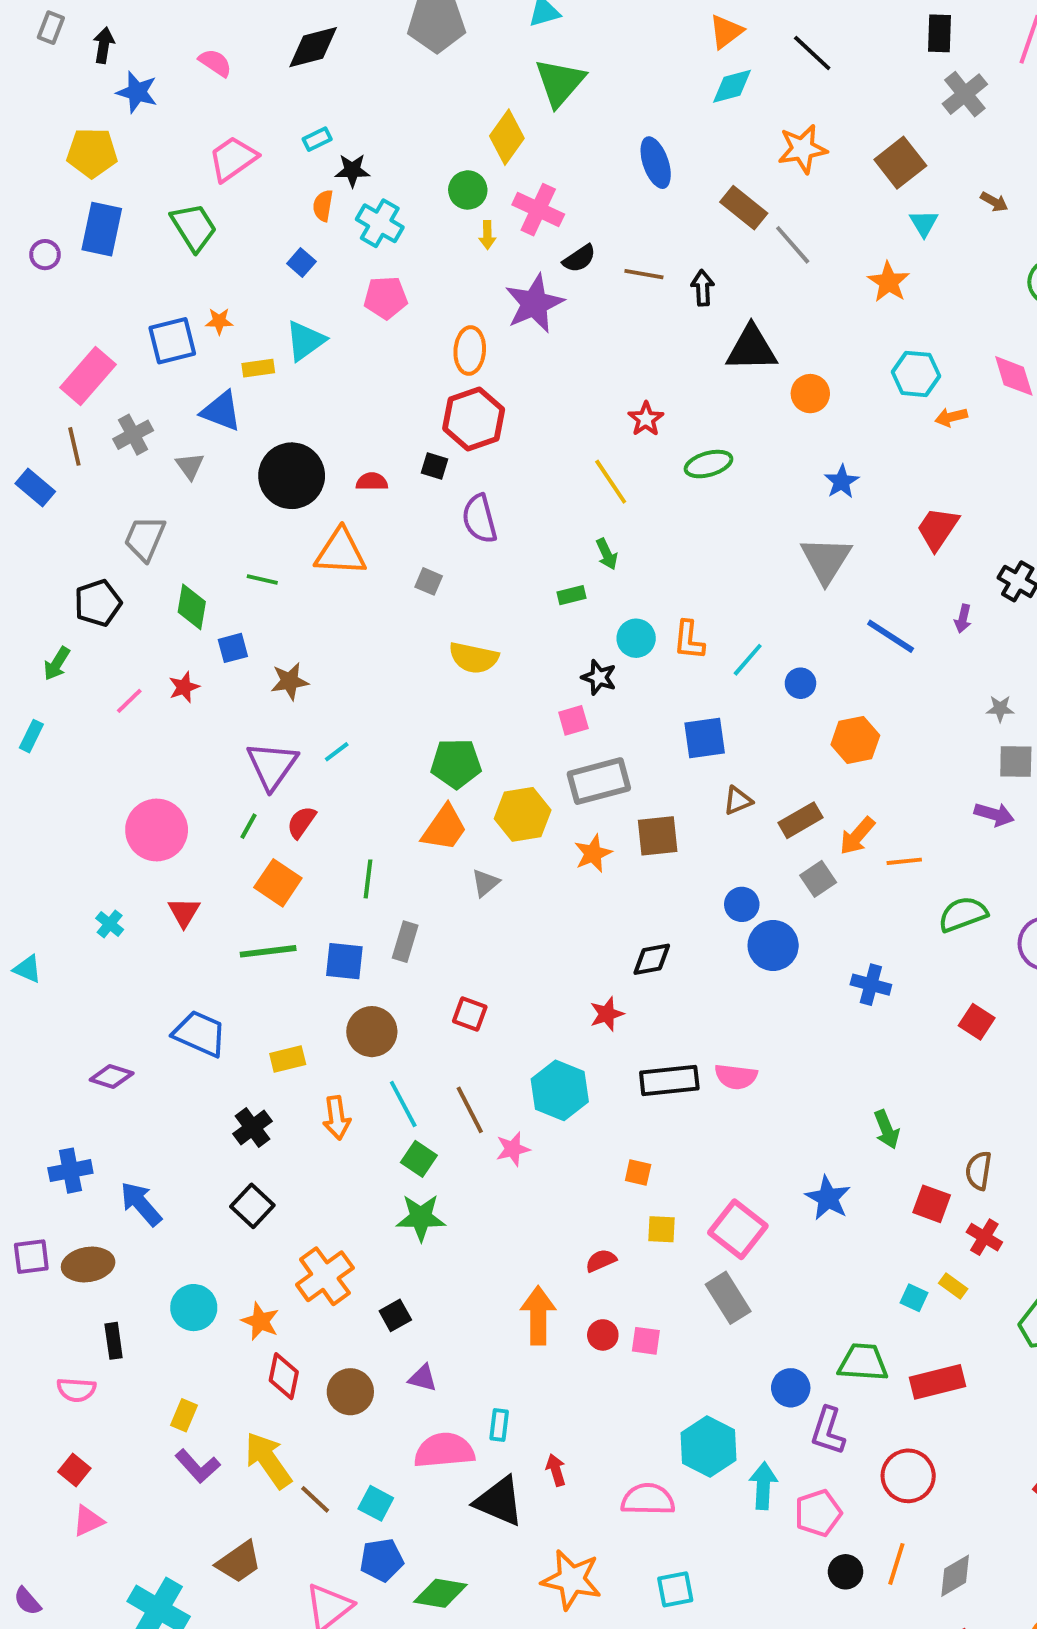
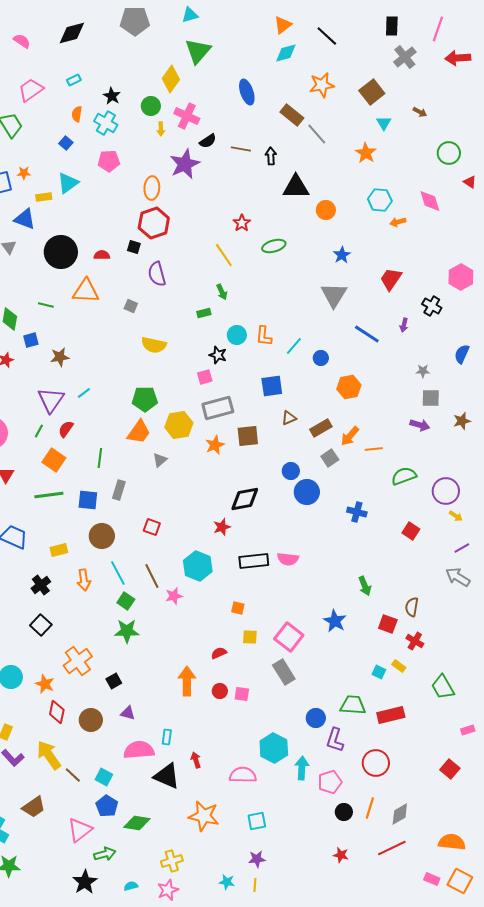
black star: (352, 170) -> (112, 96), moved, turned 30
black diamond: (652, 959) -> (245, 499), size x1.4
blue pentagon: (382, 1560) -> (107, 806), turned -30

